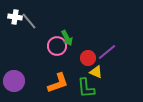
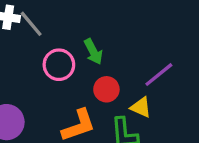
pink circle: (57, 46) -> (59, 65), moved
red circle: (88, 58) -> (106, 89), moved

